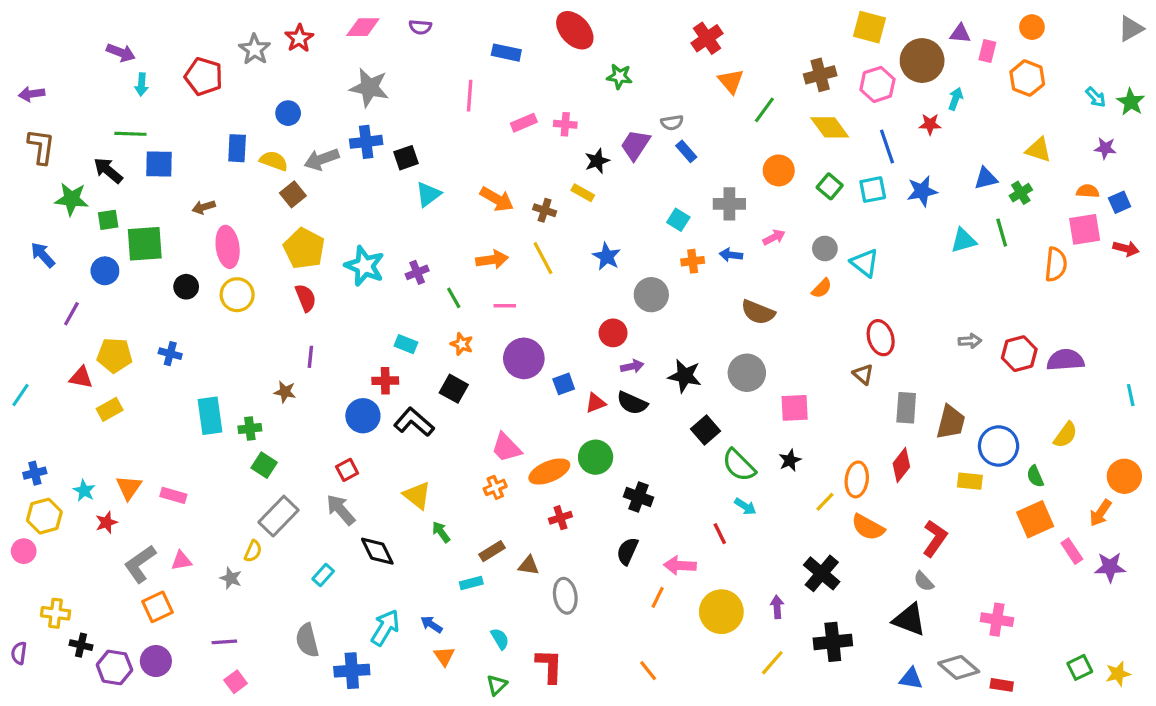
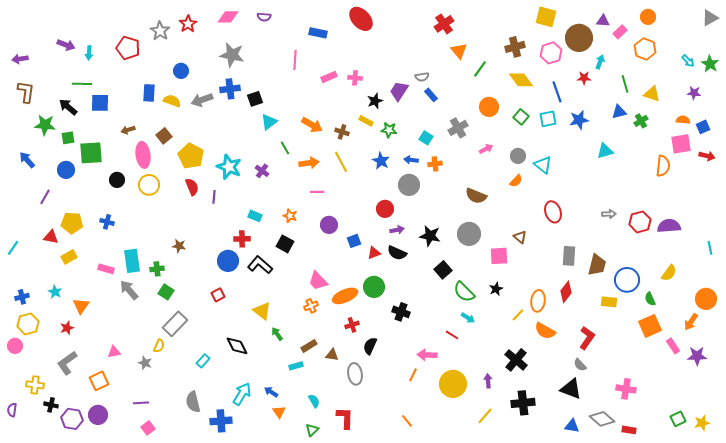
pink rectangle: (987, 51) -> (620, 32), turned 32
purple arrow: (121, 53) -> (66, 45), moved
green star: (619, 76) -> (389, 130), moved
brown square: (293, 194) -> (164, 136), moved
gray cross: (729, 204) -> (458, 128), turned -30
green line: (1002, 233) -> (625, 84), moved
blue arrow: (731, 255) -> (411, 160), moved
purple cross: (417, 272) -> (262, 171), turned -32
green line: (454, 298) -> (285, 148), moved
purple line: (310, 357) -> (214, 197), moved
purple circle: (524, 358) -> (329, 225), size x0.7
brown triangle: (863, 374) -> (520, 237), moved
cyan star: (84, 491) -> (55, 292), moved
pink rectangle: (173, 495) -> (106, 269), moved
gray arrow: (341, 510) -> (129, 290), moved
red line: (720, 534) -> (452, 335), turned -32
black semicircle: (627, 551) -> (370, 346), moved
gray L-shape: (140, 564) -> (67, 363), moved

